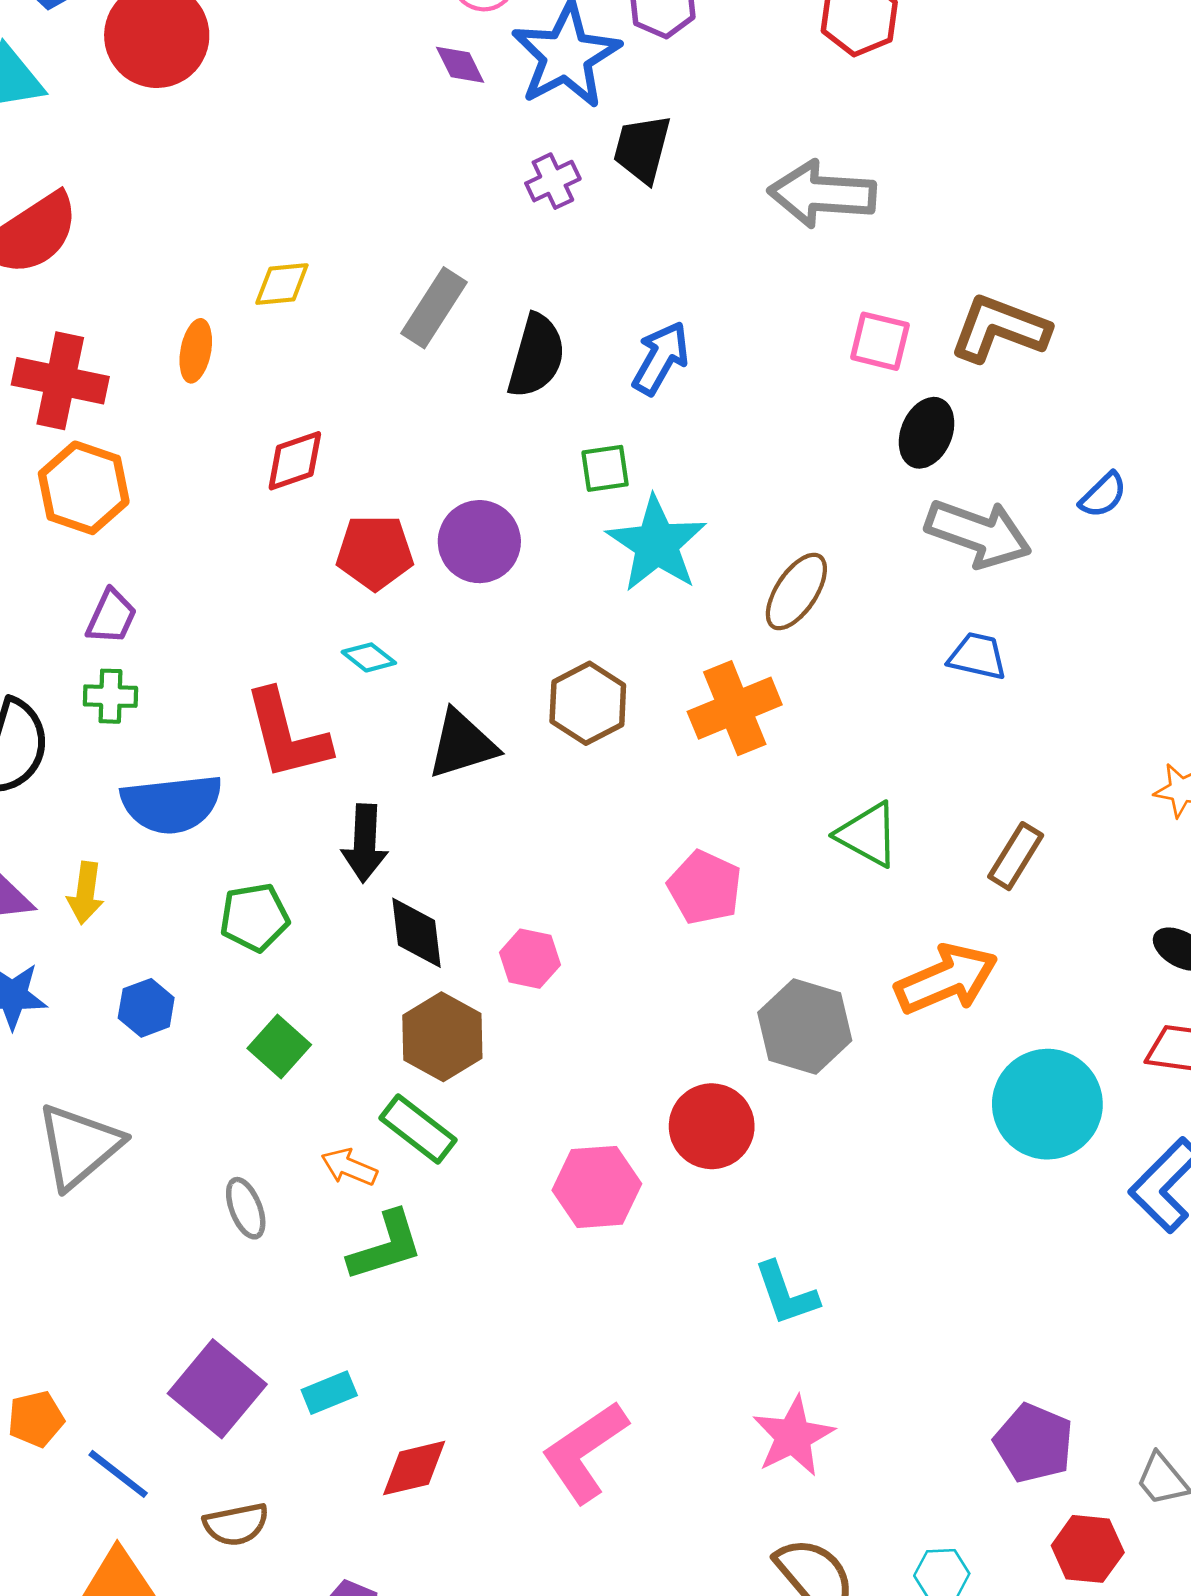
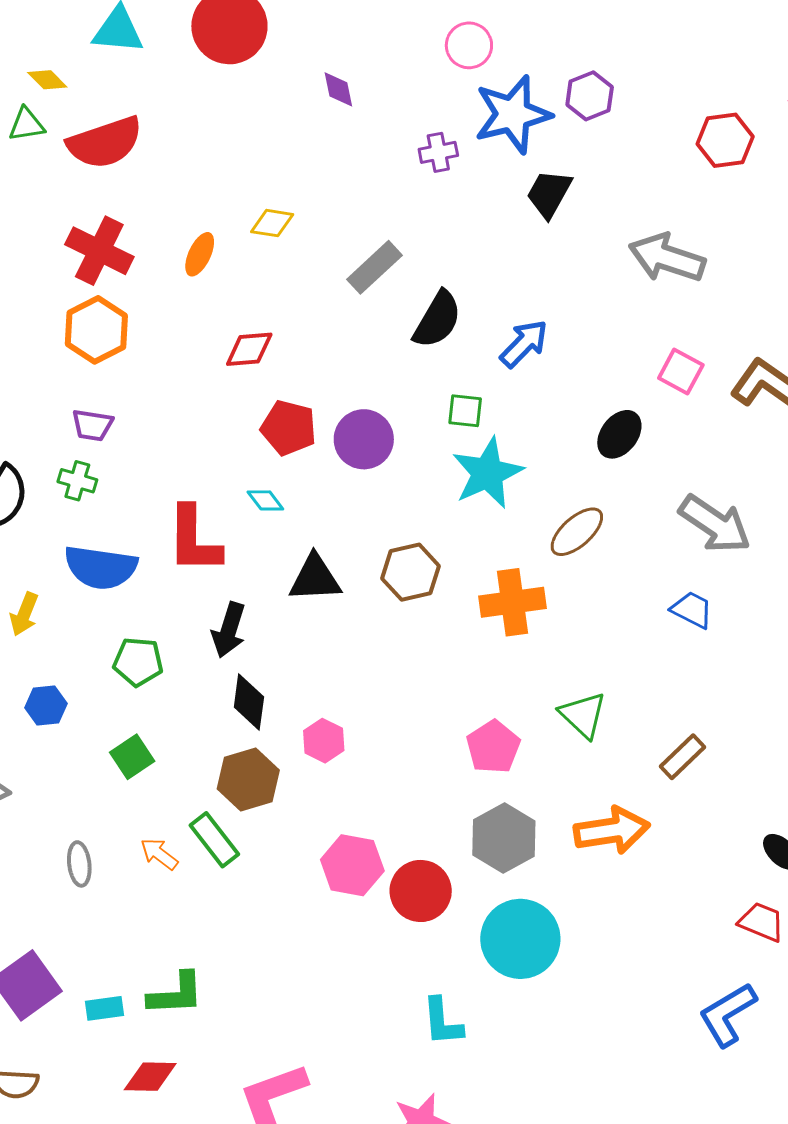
purple diamond: (460, 65) -> (338, 89), moved
purple cross: (553, 181) -> (438, 152), moved
black ellipse: (927, 433) -> (619, 434), moved
purple trapezoid: (111, 617) -> (92, 425), turned 60
pink pentagon: (705, 887) -> (493, 747), moved
cyan circle: (1047, 1104) -> (520, 939), moved
pink hexagon: (597, 1187) -> (352, 865), moved
green L-shape: (386, 1246) -> (176, 994), moved

